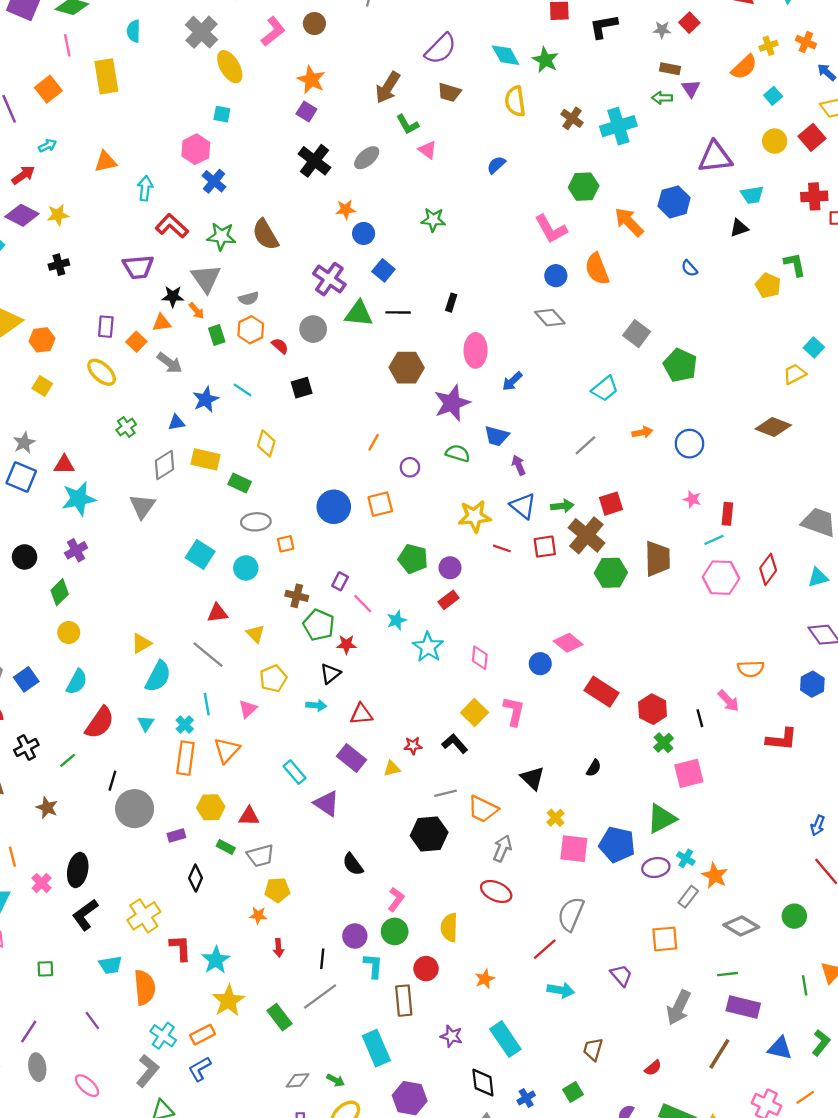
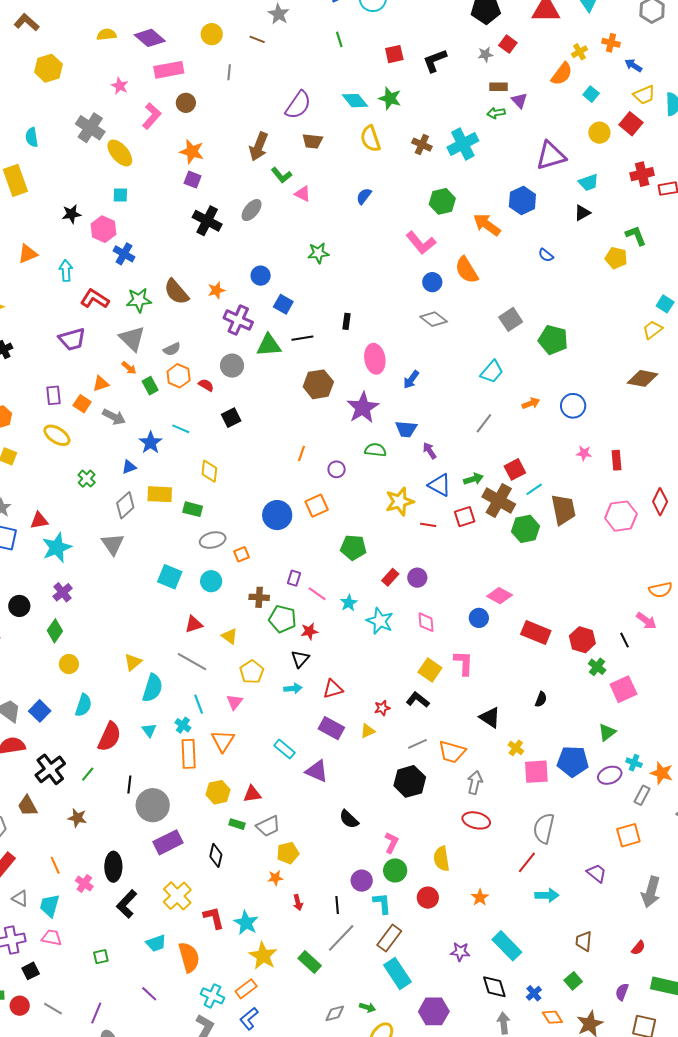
orange star: (346, 209) -> (216, 290), moved
black star: (173, 296) -> (71, 214), moved
gray square: (637, 334) -> (511, 319), turned 30
cyan line: (714, 540) -> (534, 489), moved
purple circle: (450, 568) -> (417, 578), moved
black cross: (26, 747) -> (50, 769), size x1.4
green triangle: (662, 819) -> (607, 732), size x0.7
purple rectangle: (176, 835) -> (168, 842), moved, size x1.8
brown rectangle: (404, 1001) -> (389, 938), moved, turned 52

